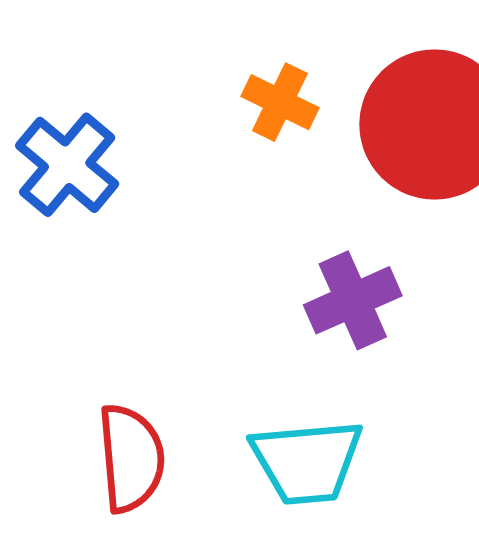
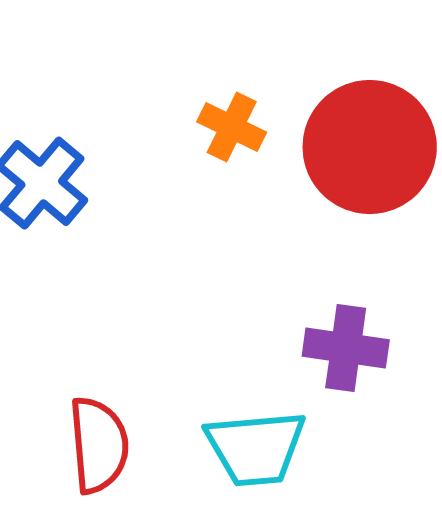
purple cross: (353, 300) -> (346, 348), moved, turned 32

